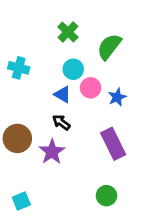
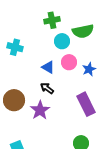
green cross: (68, 32) -> (52, 20), turned 35
green semicircle: (109, 47) -> (83, 31), turned -140
cyan circle: (73, 69) -> (62, 41), moved

